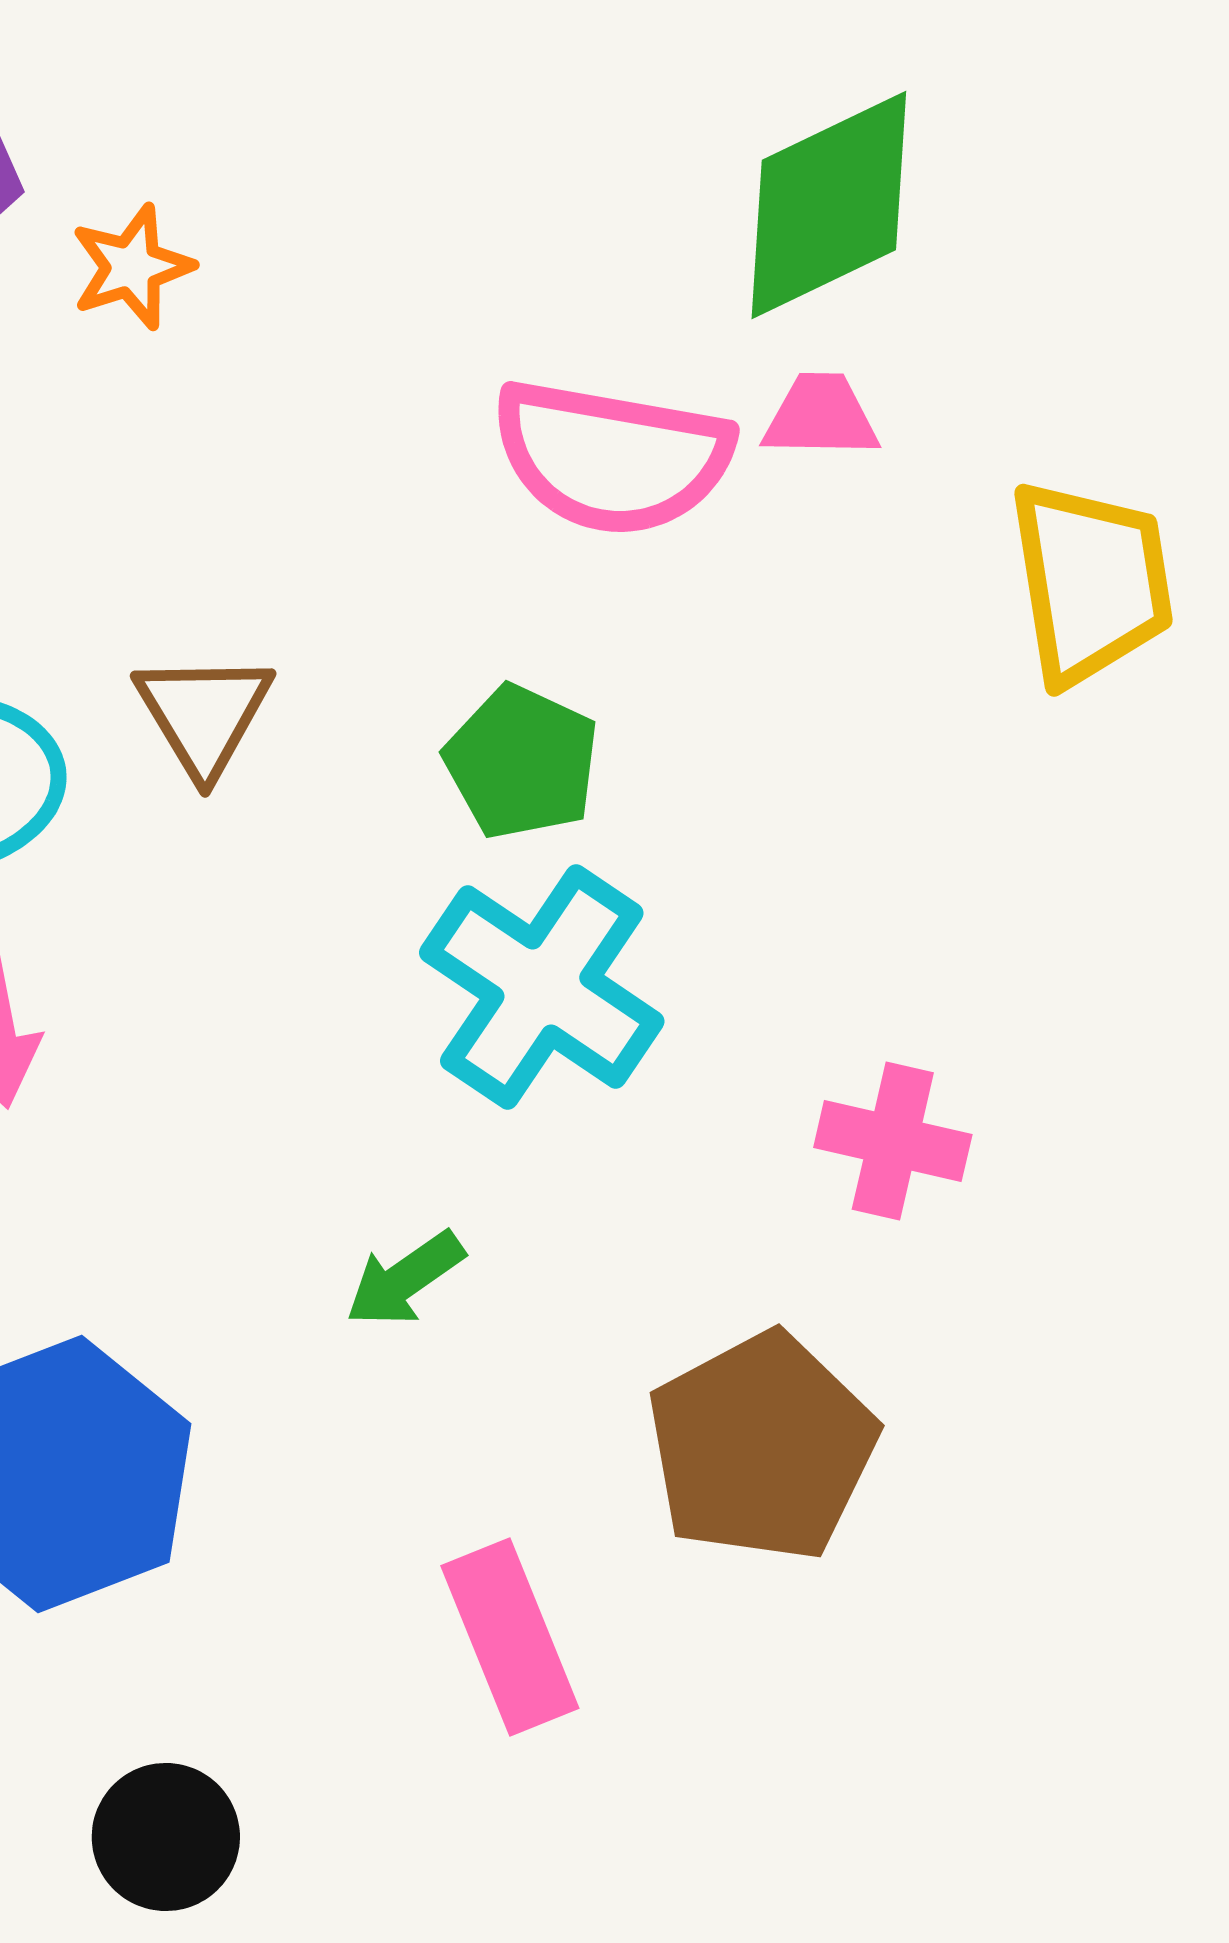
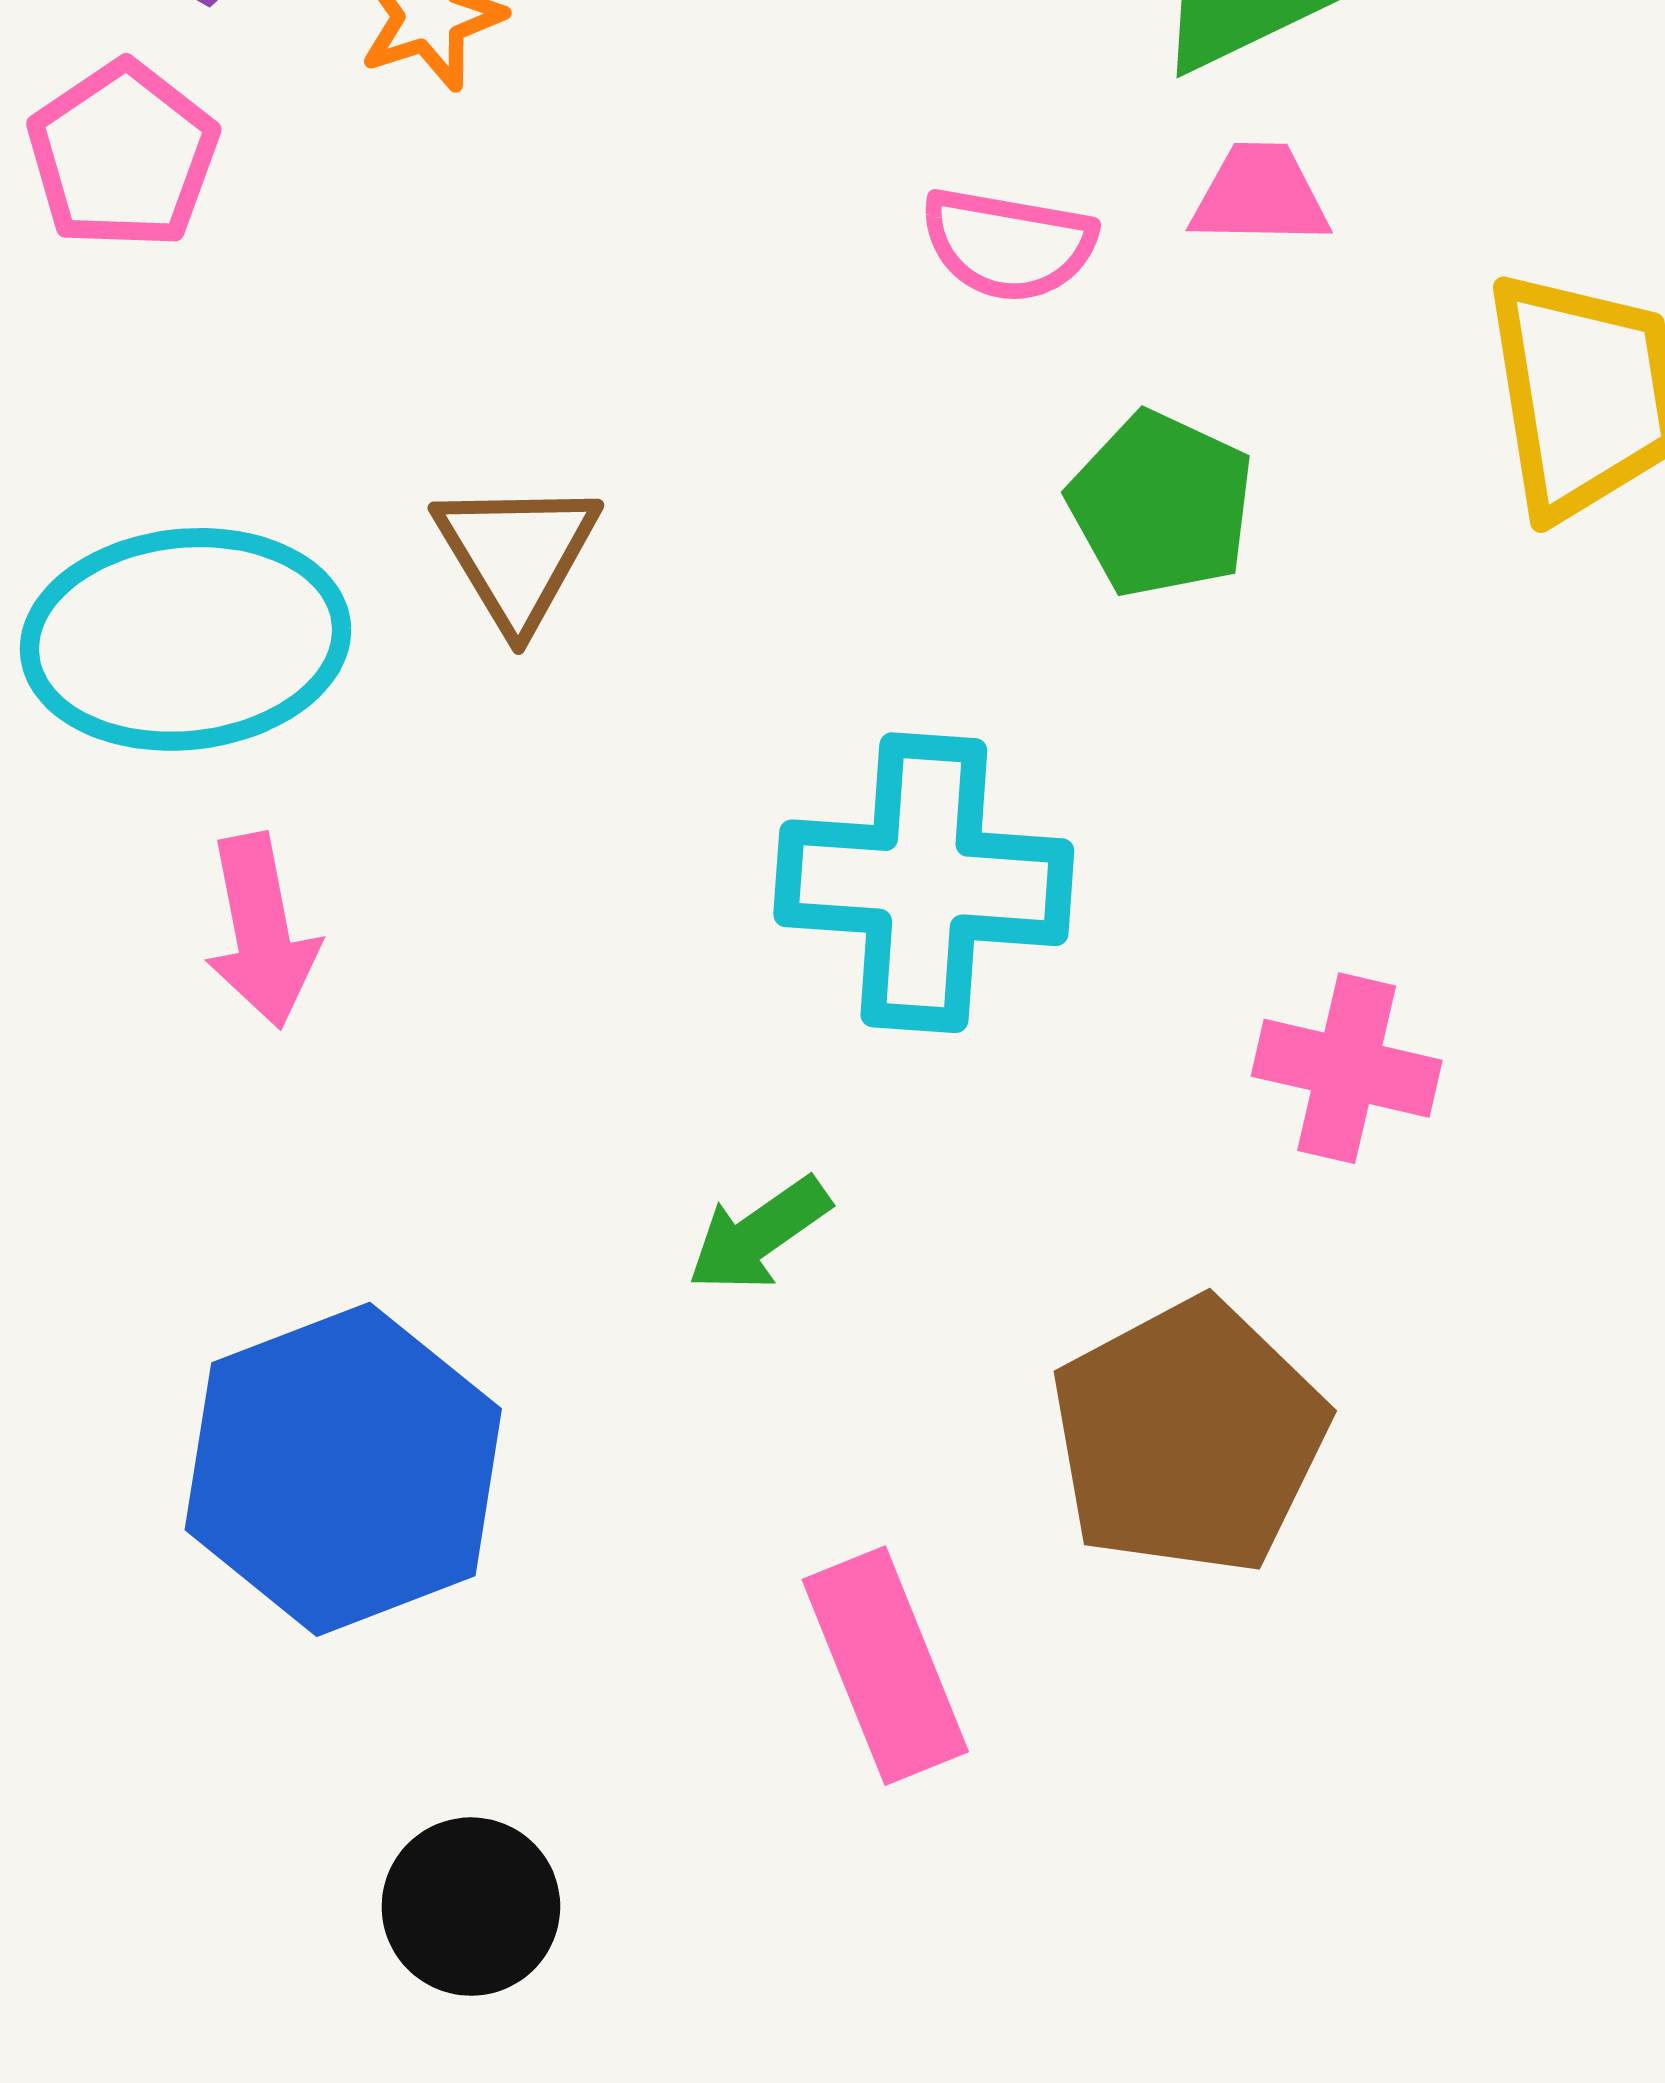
pink semicircle: (612, 457) -> (1008, 244), size x0.6
green pentagon: (522, 762) -> (1161, 504), moved
cyan cross: (542, 987) -> (924, 883), turned -30

